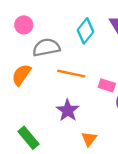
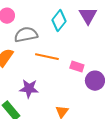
purple star: (68, 110) -> (29, 89), moved, turned -30

